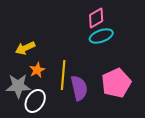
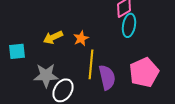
cyan ellipse: (101, 36) -> (129, 25), turned -60
orange star: (37, 70) -> (81, 38), moved

